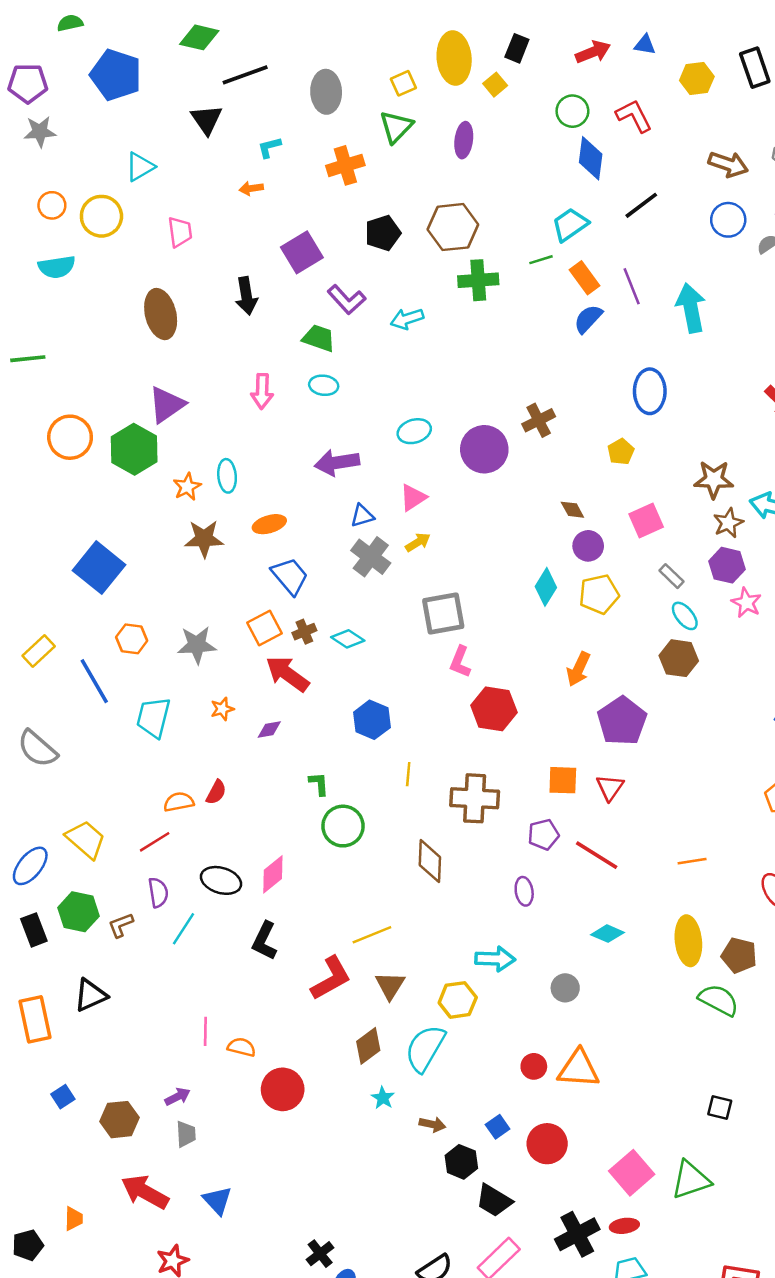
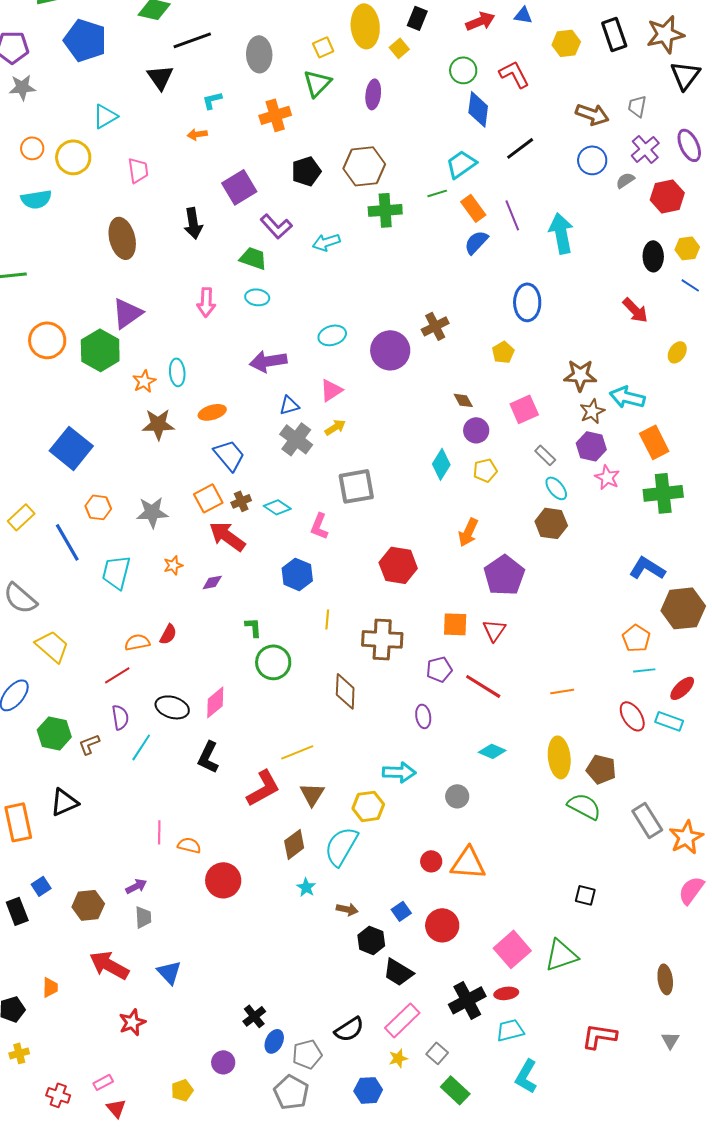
yellow pentagon: (599, 594) -> (485, 470), size x0.7
pink L-shape: (460, 662) -> (319, 526), moved
yellow trapezoid: (86, 839) -> (52, 646), moved
black rectangle: (34, 930) -> (17, 911), moved

